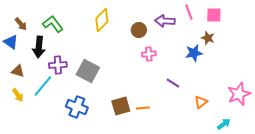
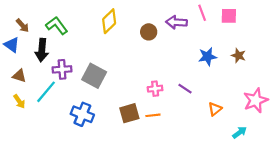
brown star: (208, 38) -> (238, 55), moved
pink cross: (149, 54) -> (155, 89), moved

